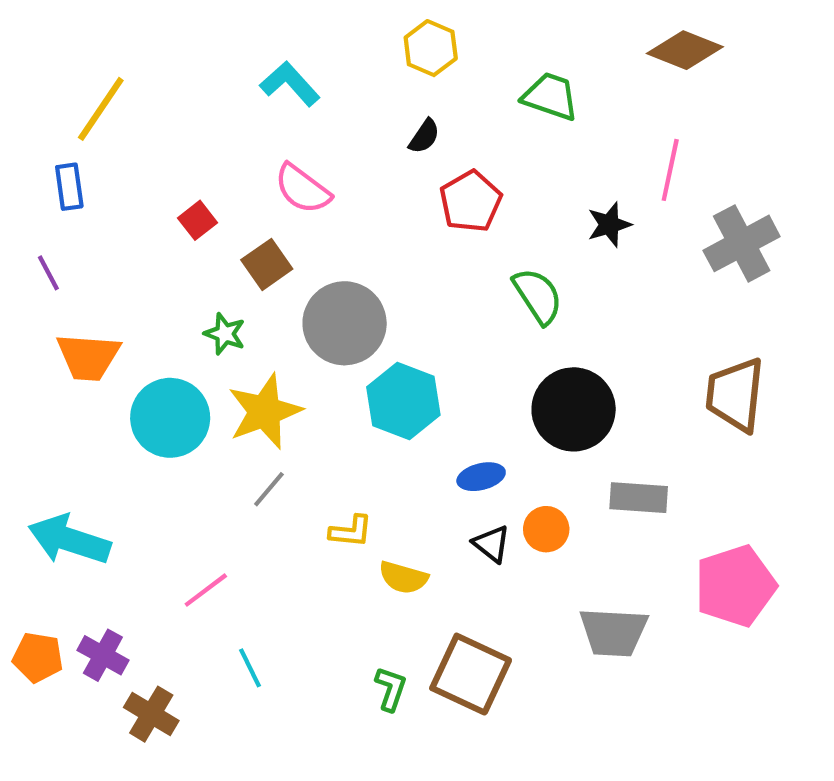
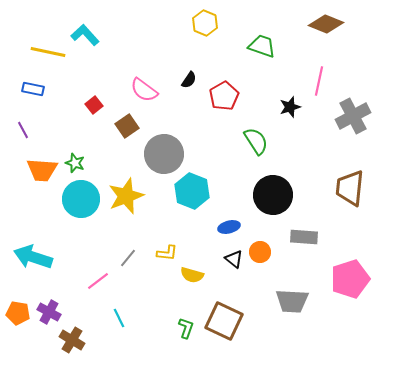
cyan L-shape: (290, 84) -> (85, 35), moved
yellow line: (101, 109) -> (48, 52), turned 68
black semicircle: (424, 136) -> (189, 80), moved
blue rectangle: (69, 187) -> (33, 89), turned -70
green star: (225, 334) -> (75, 163), moved
gray line: (269, 489) -> (128, 258), moved

